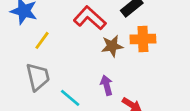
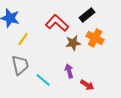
orange cross: (143, 39) -> (95, 38), turned 30

